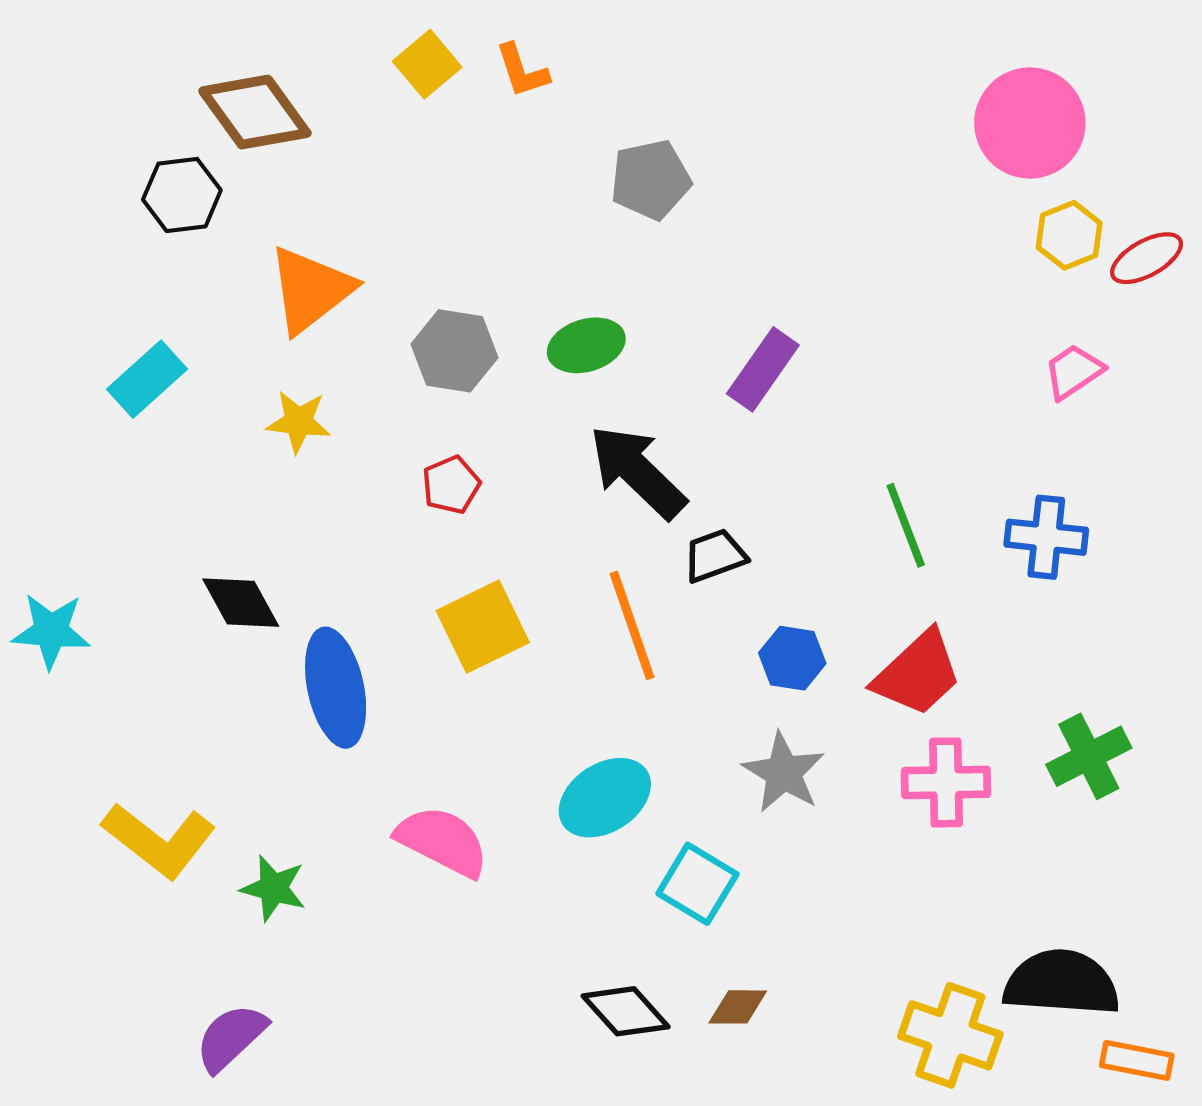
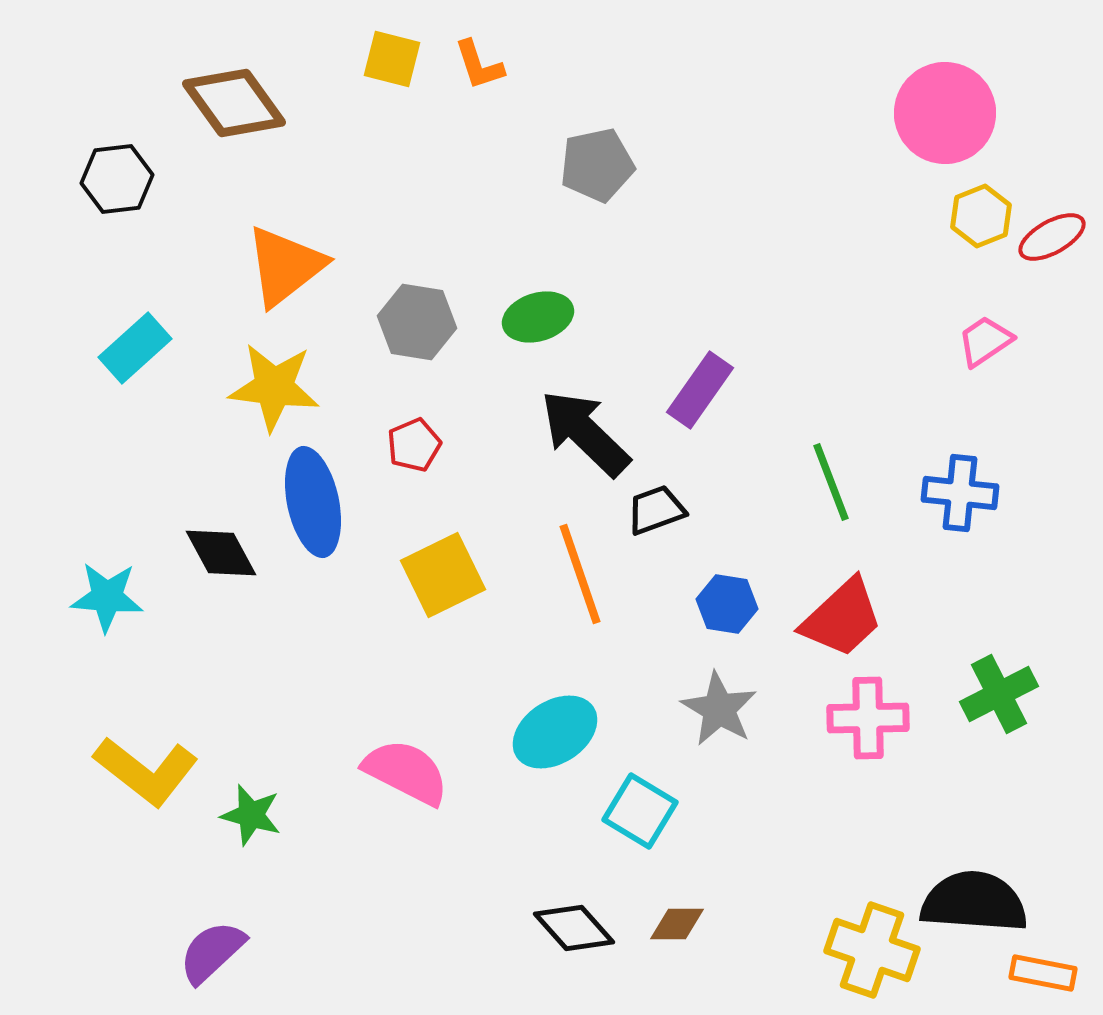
yellow square: (427, 64) -> (392, 59), turned -36
black hexagon: (182, 195) -> (117, 179), moved
purple rectangle: (763, 369) -> (700, 390), moved
yellow star: (299, 422) -> (274, 387), size x1.5
cyan star: (51, 631) -> (107, 597), moved
blue ellipse: (336, 688) -> (313, 502), moved

